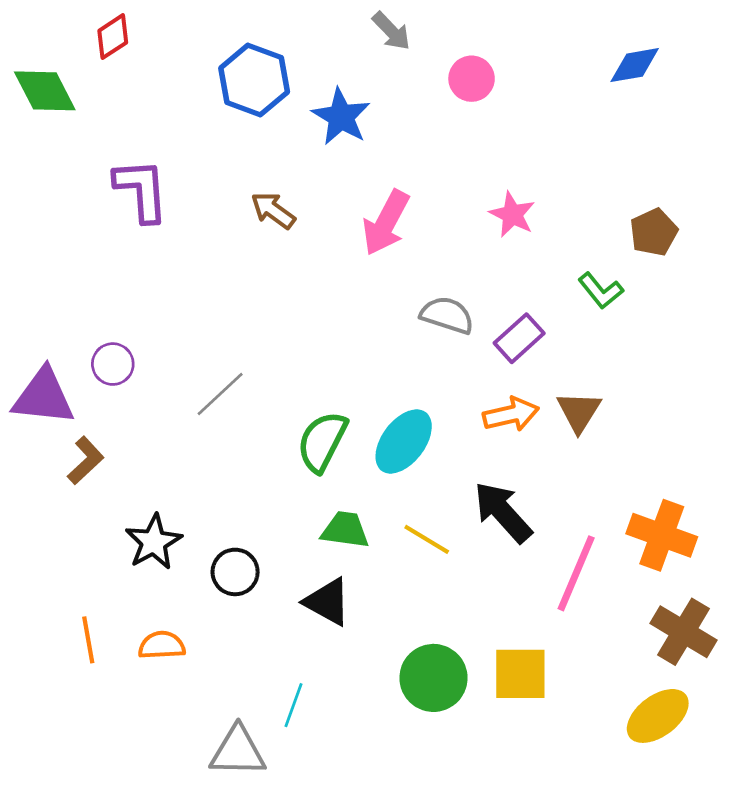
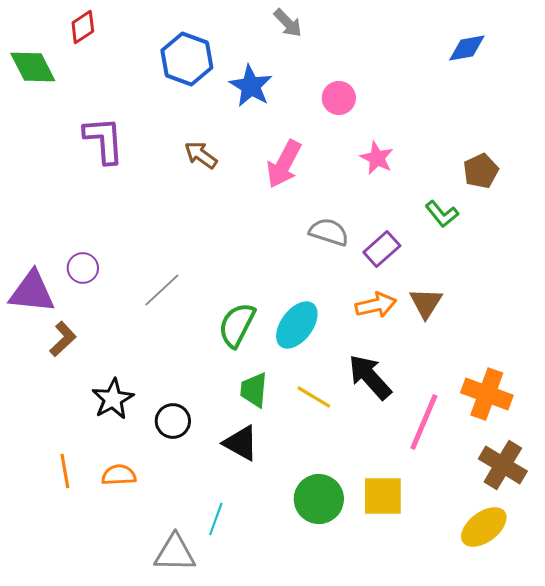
pink circle: (472, 79) -> (339, 98), moved
green trapezoid: (345, 530) -> (254, 390), turned -93

